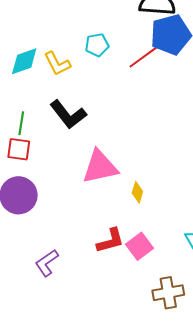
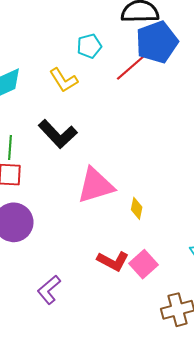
cyan pentagon: (97, 45) -> (89, 46), moved
yellow L-shape: (57, 64) -> (64, 80), moved
red L-shape: (110, 241) -> (113, 261), turned 48

